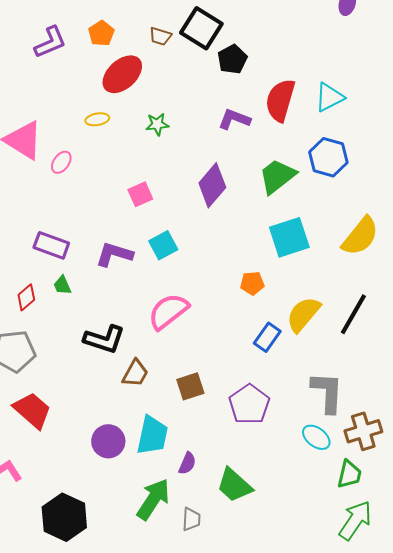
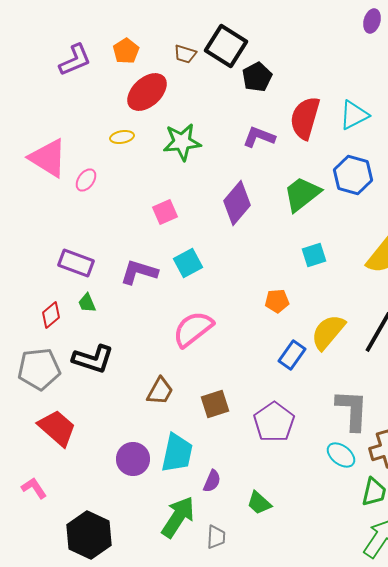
green star: (157, 124) -> (182, 142), size x1.6
cyan square: (289, 237) -> (314, 255), size x0.6
black L-shape: (104, 339) -> (93, 359), moved
green trapezoid: (234, 485) -> (259, 503), size x0.7

